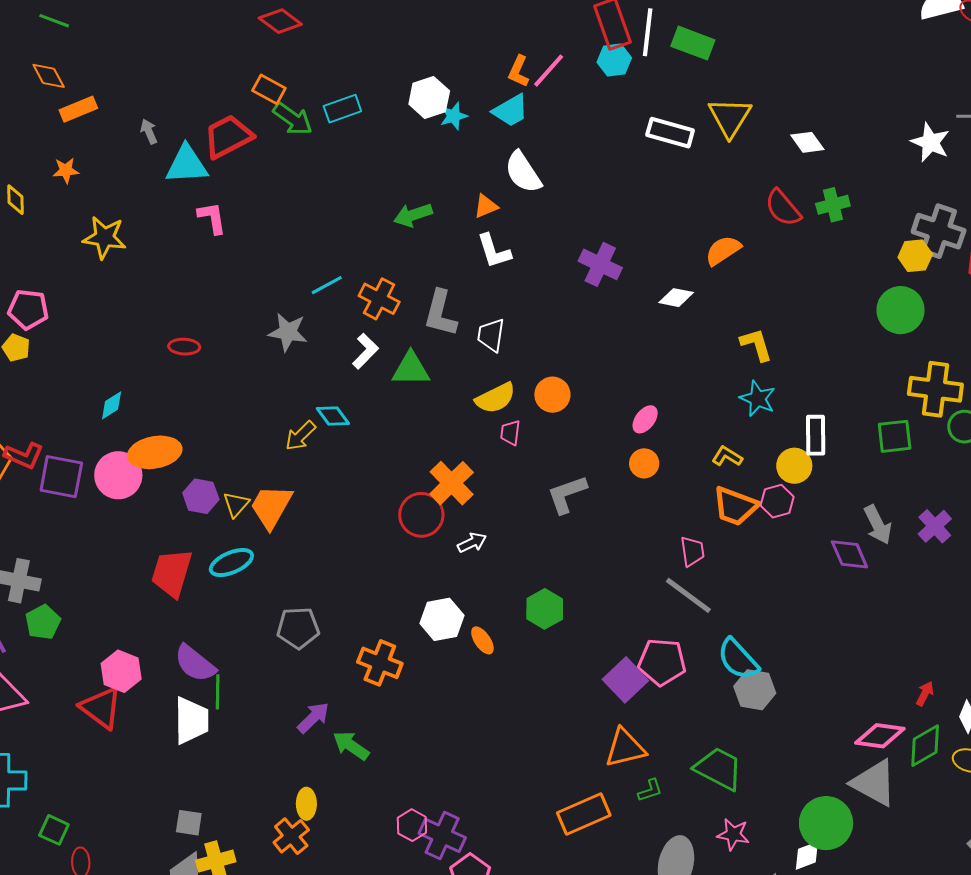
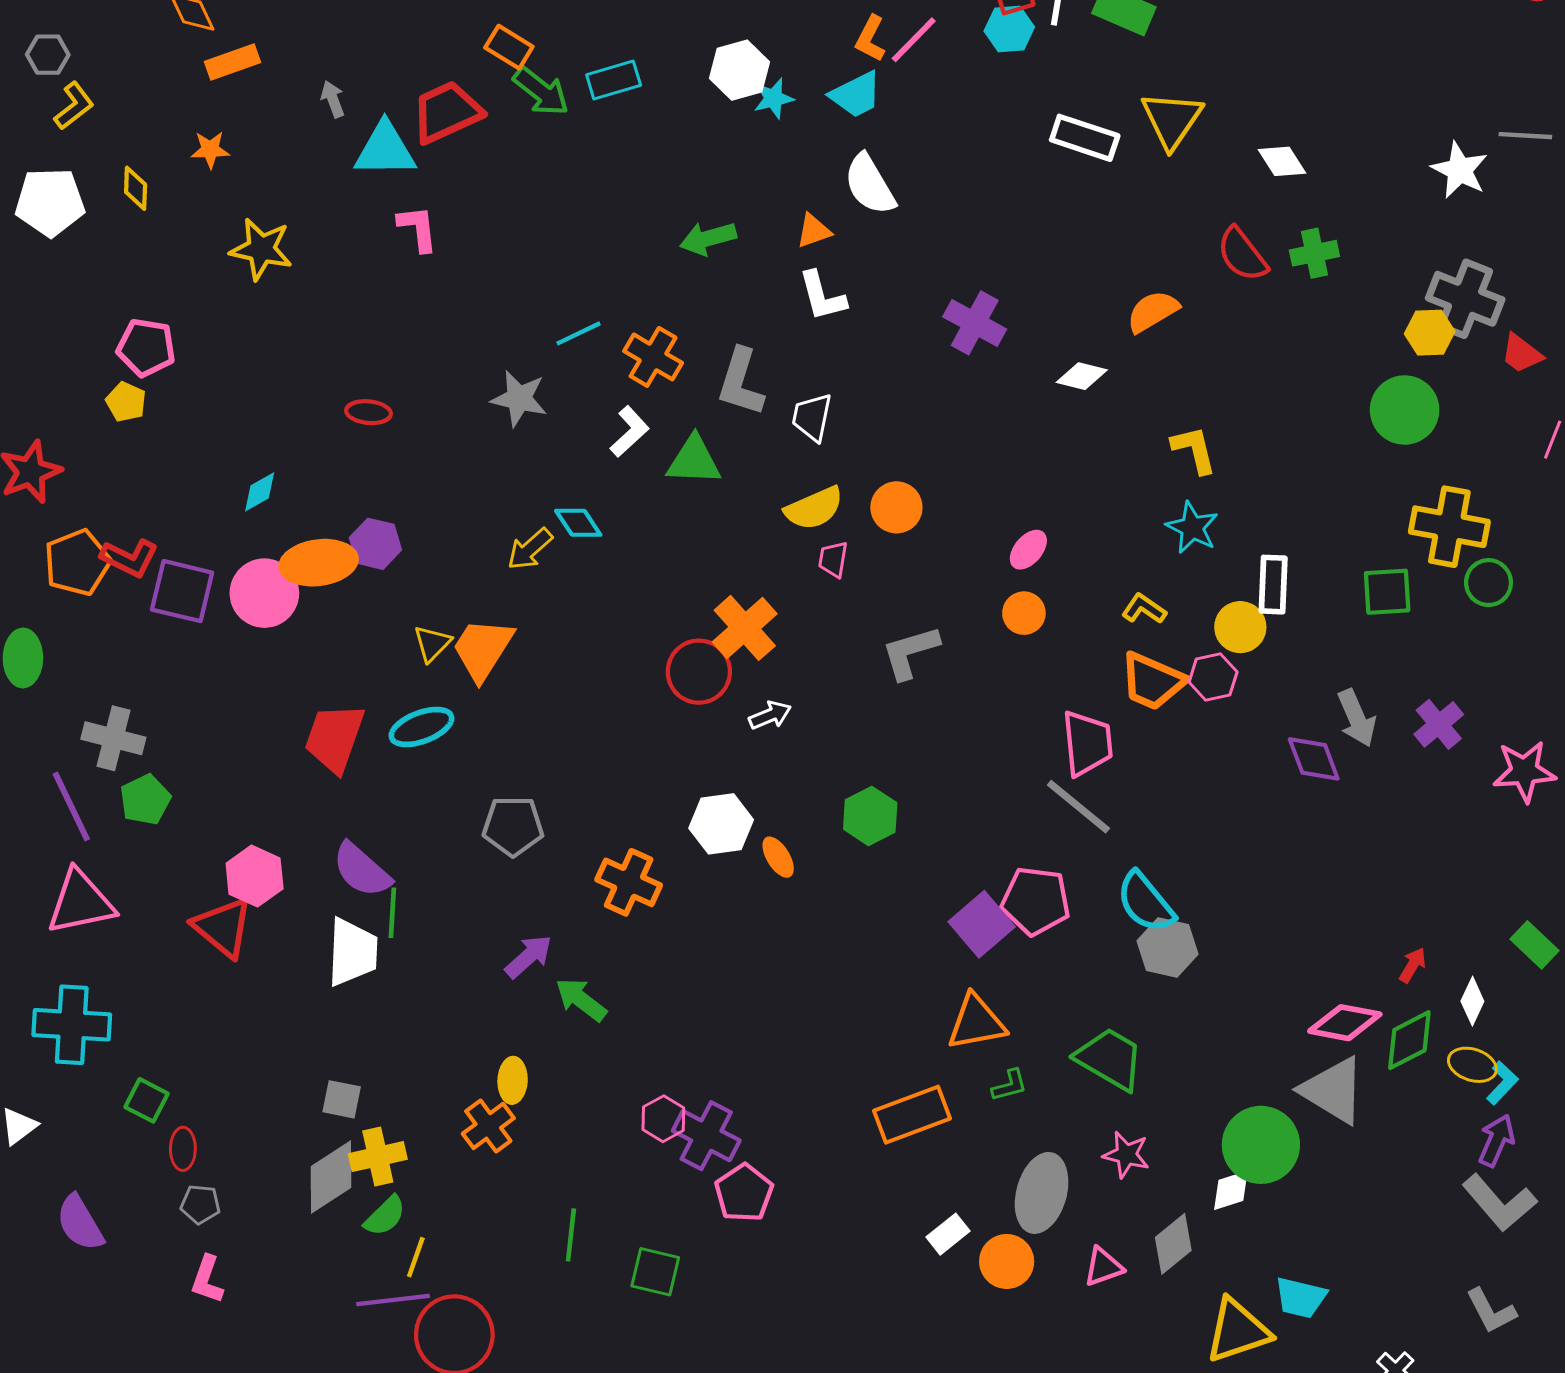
purple hexagon: (201, 496) -> (375, 544), moved
pink trapezoid: (692, 551) -> (1087, 743), size x1.5

